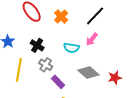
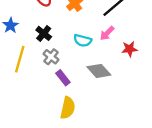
red star: (115, 78) -> (130, 49), moved

